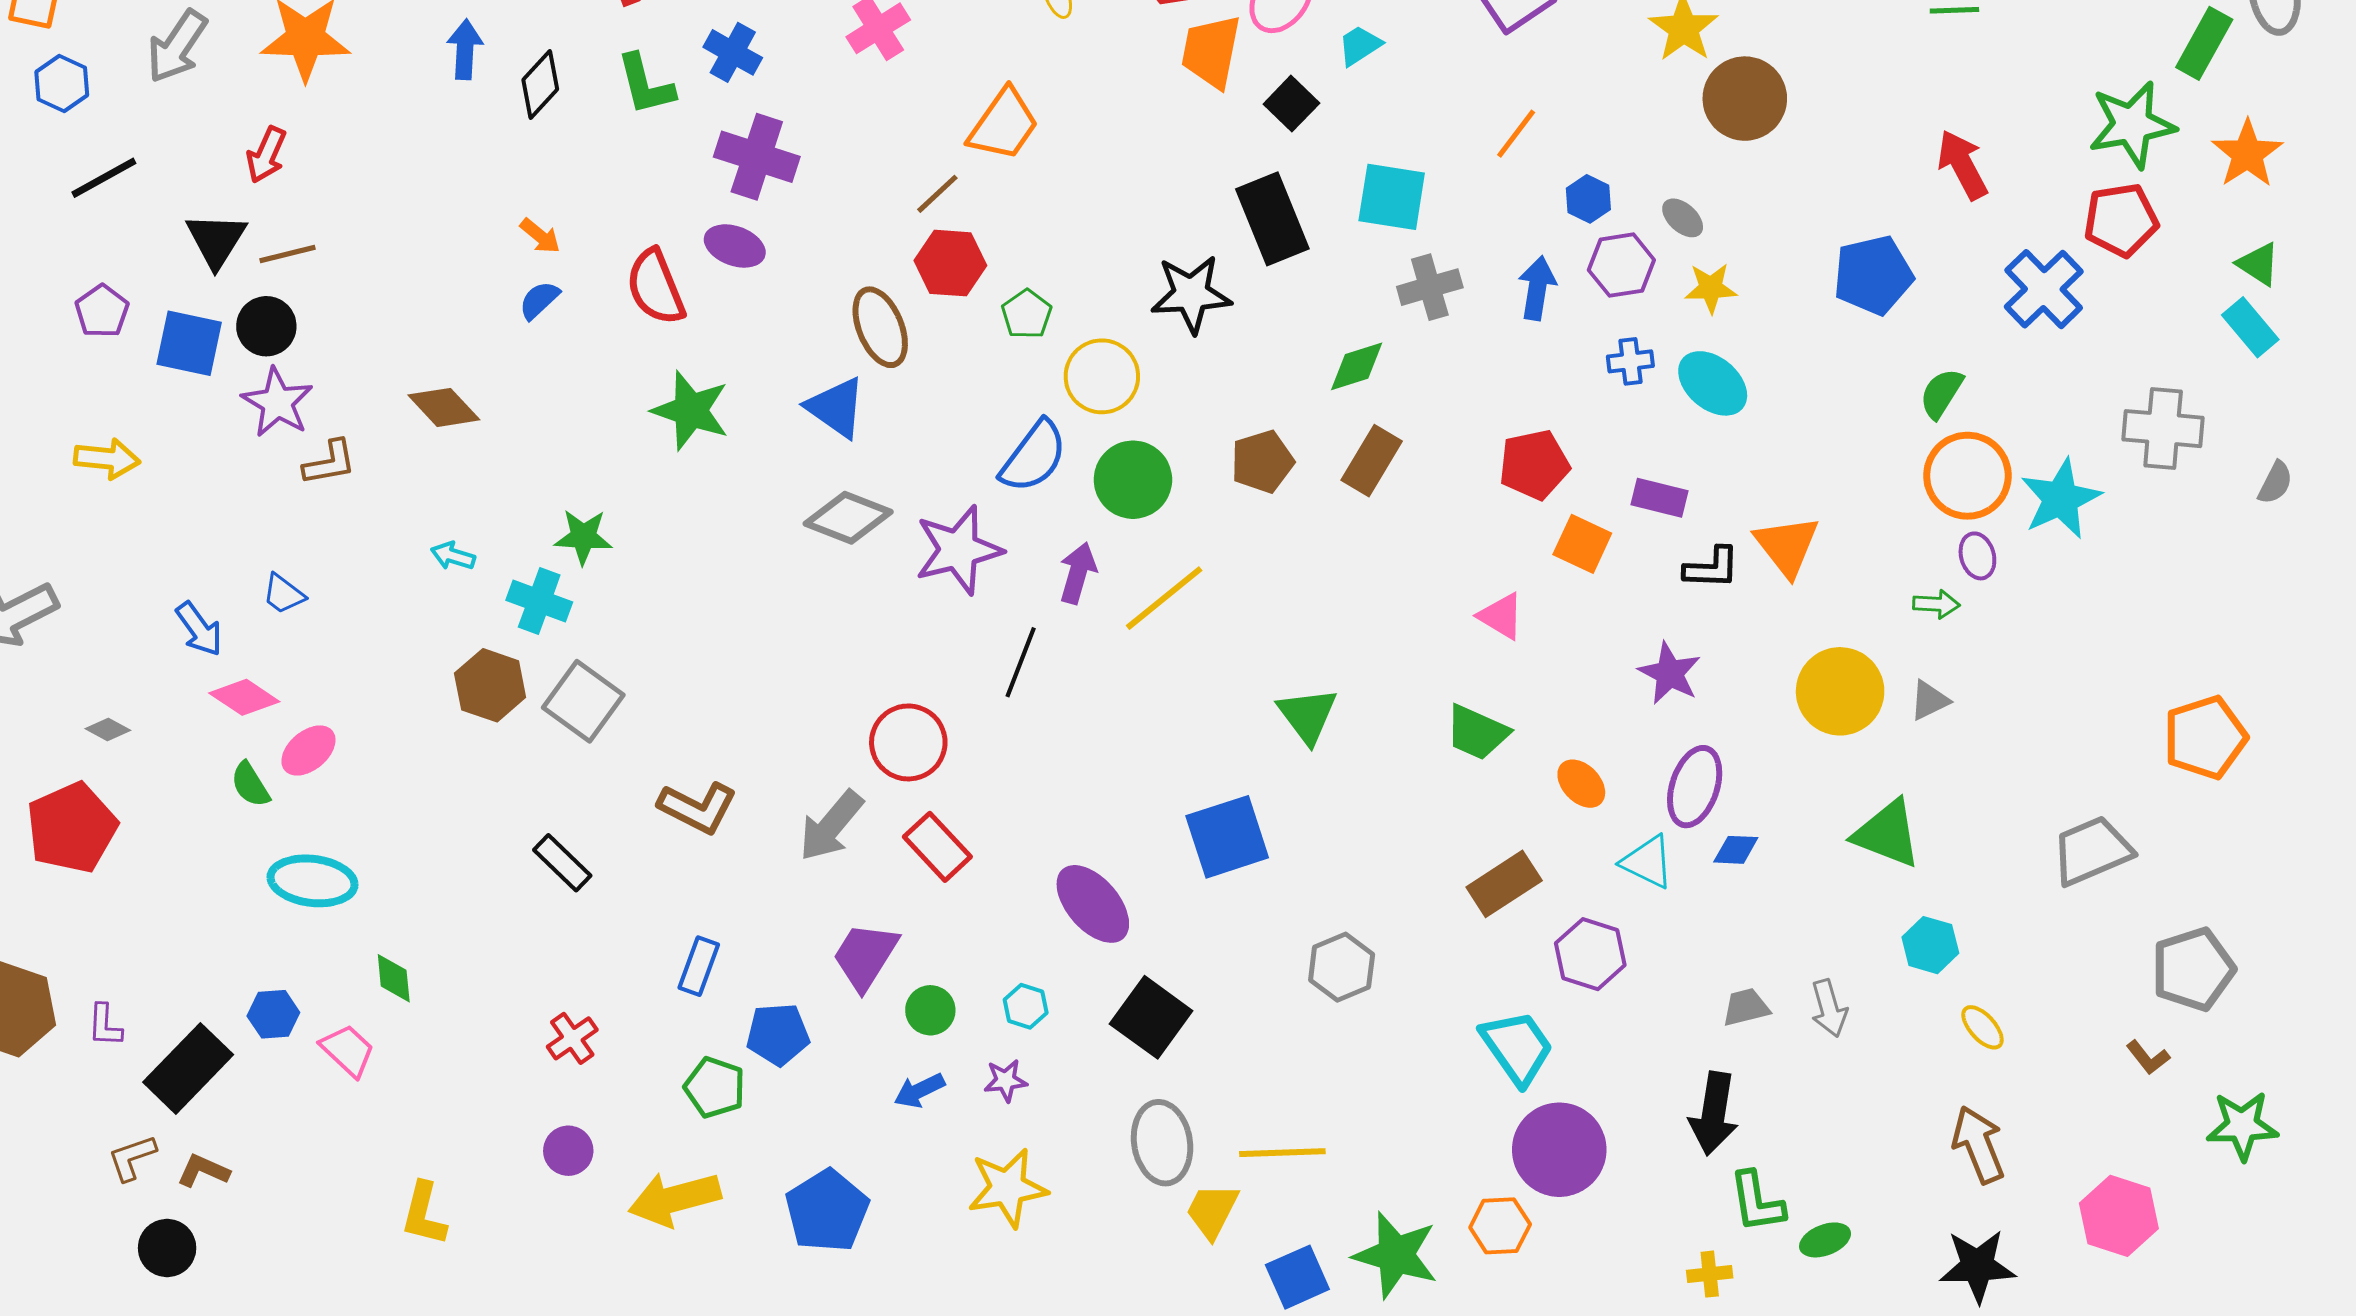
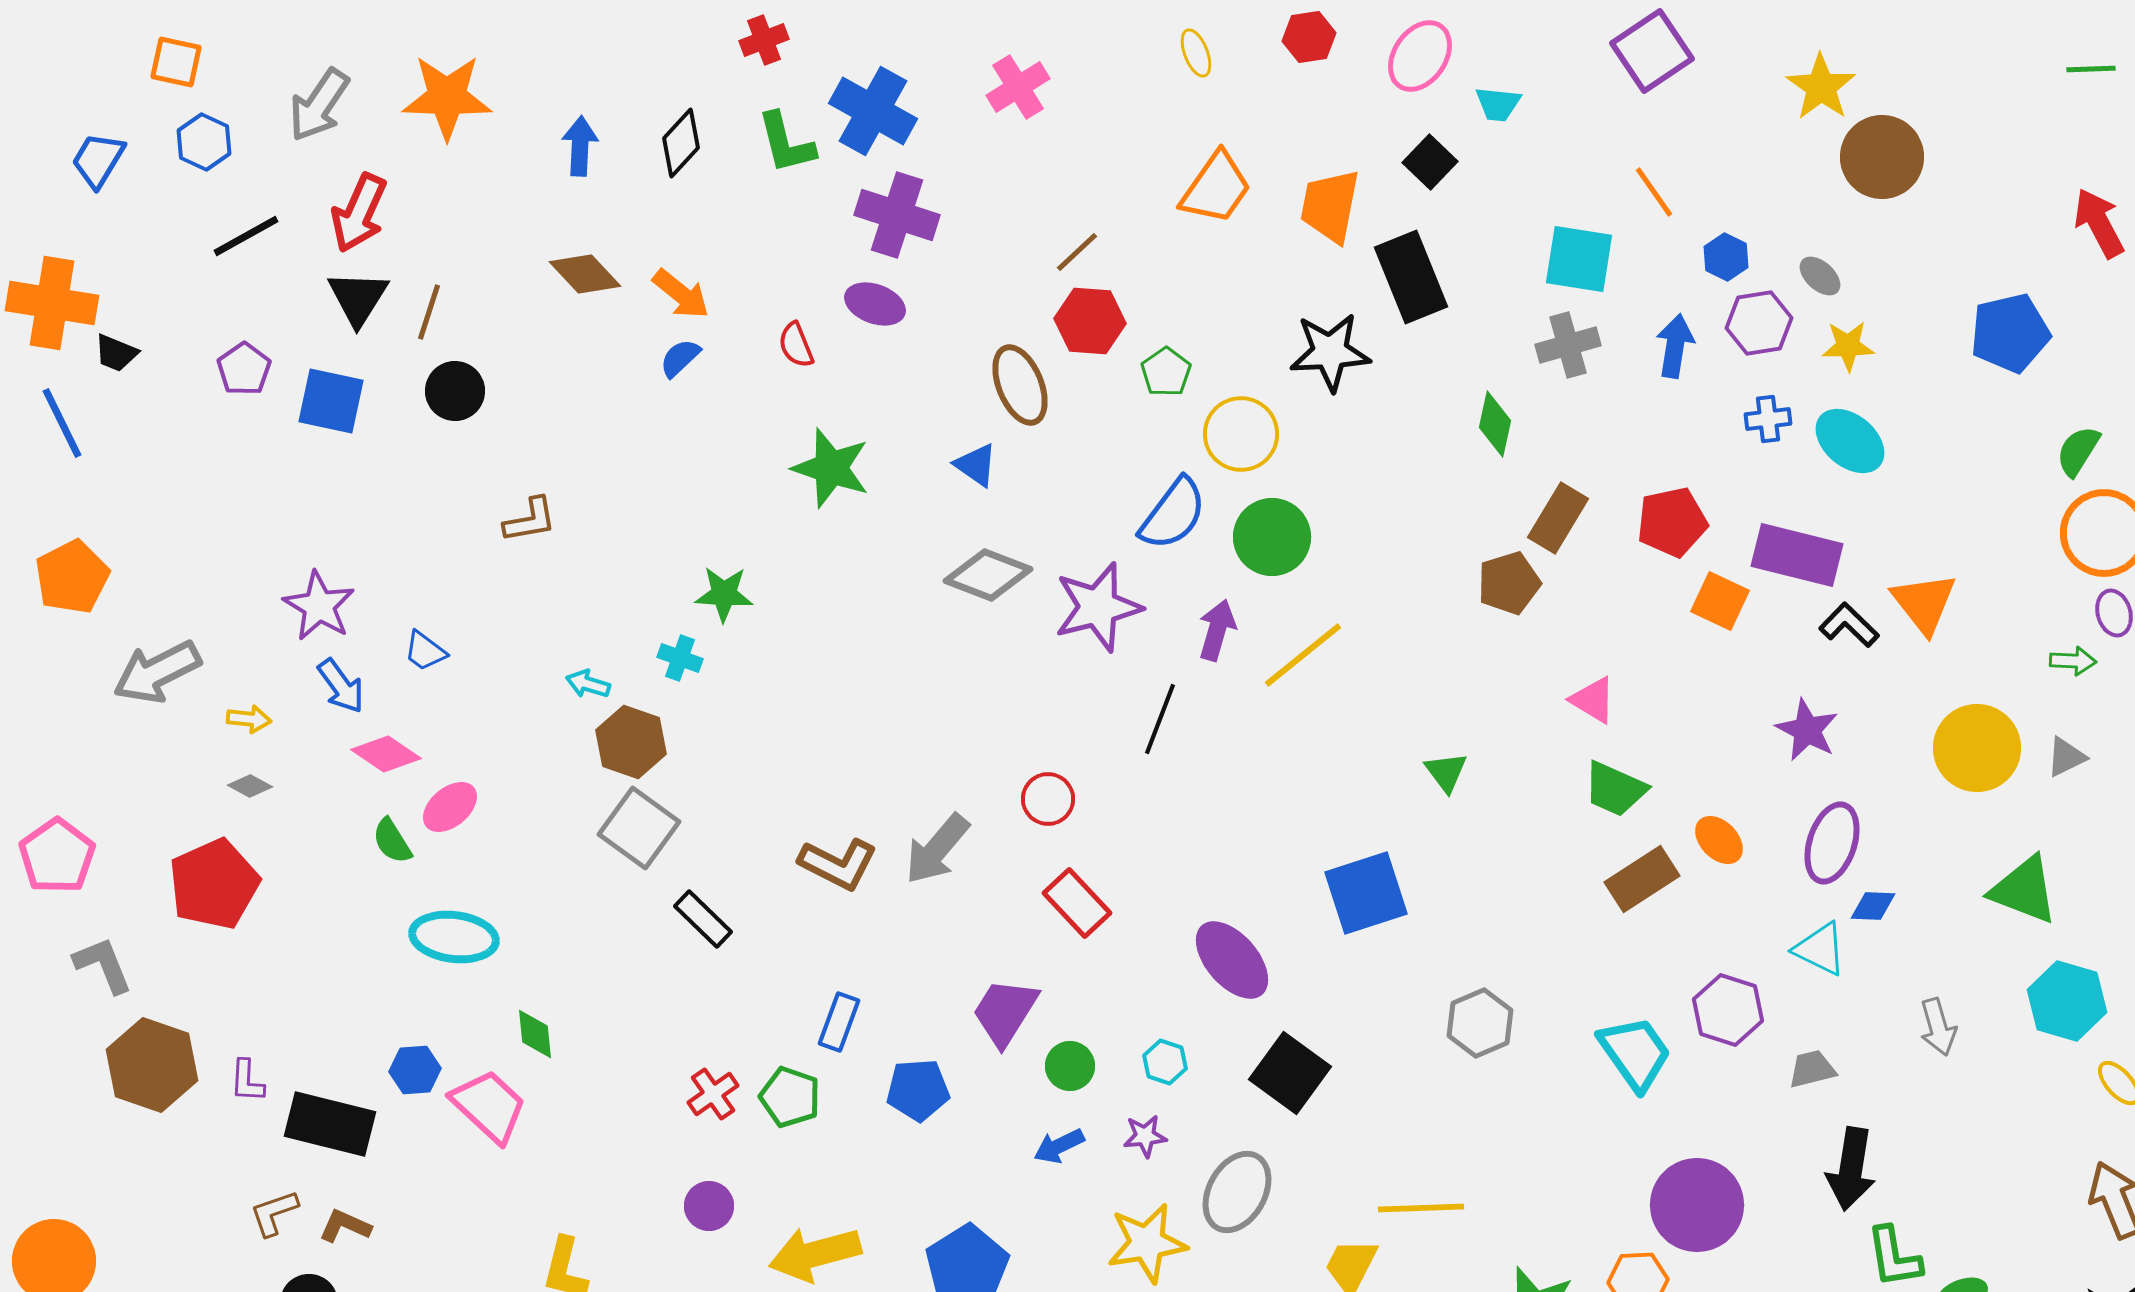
cyan trapezoid: (1360, 45) -> (1498, 104), turned -141
blue arrow: (465, 49) -> (580, 146), moved
orange trapezoid: (1211, 51) -> (1330, 206), moved
blue cross: (733, 52) -> (873, 111), size x1.5
orange trapezoid: (1004, 125) -> (1216, 188), moved
orange line: (1516, 134) -> (1654, 192), turned -72
red arrow: (266, 155) -> (359, 213), moved, size x1.4
cyan square: (1392, 197) -> (1579, 259), moved
orange arrow: (540, 236) -> (681, 294), size x1.4
brown line: (287, 254) -> (429, 312), turned -58
red semicircle: (656, 287) -> (796, 345), size x0.6
black circle: (266, 326) -> (455, 391), moved
green diamond: (1357, 366) -> (1495, 424), turned -60
purple star: (277, 402) -> (319, 606), moved
brown diamond: (444, 407) -> (585, 274), moved
blue triangle: (836, 407) -> (976, 465), size x0.7
yellow arrow: (107, 459) -> (249, 719), moved, size x0.7
brown rectangle: (1372, 461) -> (1558, 518), moved
brown pentagon: (1262, 462) -> (1509, 583), moved
brown L-shape: (330, 463) -> (530, 520), moved
purple rectangle: (1660, 498) -> (1797, 555), size x1.6
cyan arrow: (453, 556) -> (588, 684), moved
black L-shape: (1712, 568) -> (1849, 625), turned -138
cyan cross: (539, 601) -> (680, 658), size x0.7
pink triangle: (1501, 616) -> (1593, 700), moved
gray square: (583, 701) -> (639, 828), moved
green triangle: (1307, 715) -> (1446, 772), size x0.7
red circle: (908, 742) -> (1048, 799), size x0.7
gray arrow: (831, 826) -> (937, 849), moved
cyan triangle: (1647, 862) -> (1820, 949), moved
brown rectangle: (1504, 884) -> (1642, 879), moved
cyan hexagon: (1930, 945) -> (2067, 1001), size x1.4
gray trapezoid: (1746, 1007) -> (1812, 1069), moved
gray arrow: (1829, 1008) -> (1938, 1027), moved
cyan trapezoid: (1517, 1047) -> (1635, 1053), moved
pink trapezoid: (348, 1050) -> (489, 1106), size x1.4
black rectangle: (188, 1068) -> (330, 1124), turned 60
green pentagon: (715, 1088) -> (790, 1097), moved
gray ellipse: (1162, 1143) -> (1237, 1192), moved, turned 38

